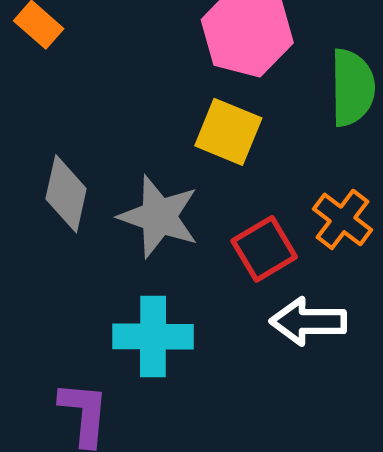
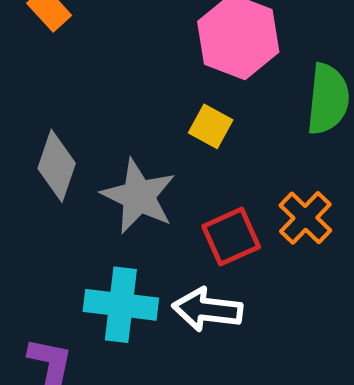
yellow square: (228, 132) -> (211, 126), size x0.7
white arrow: (308, 321) -> (207, 310), moved

